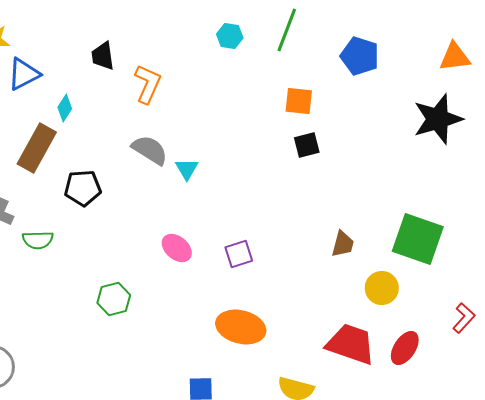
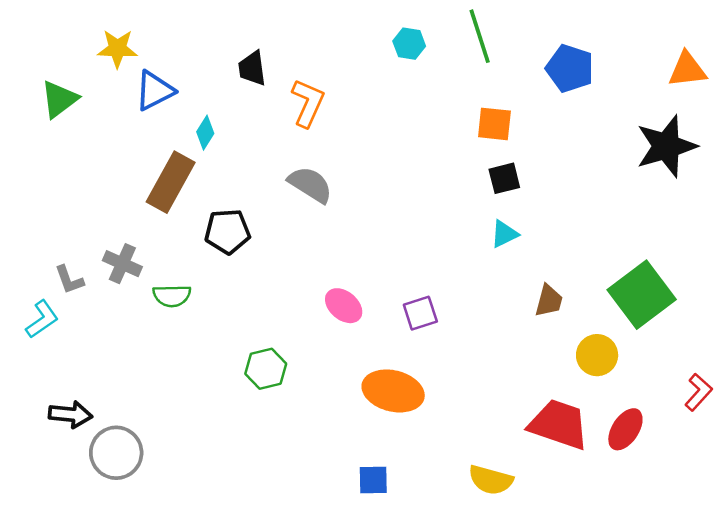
green line: (287, 30) -> (480, 36), turned -39
cyan triangle: (187, 169) -> (504, 234), moved, turned 35
green square: (418, 239) -> (642, 295), turned 34
orange ellipse: (241, 327) -> (393, 391), moved

